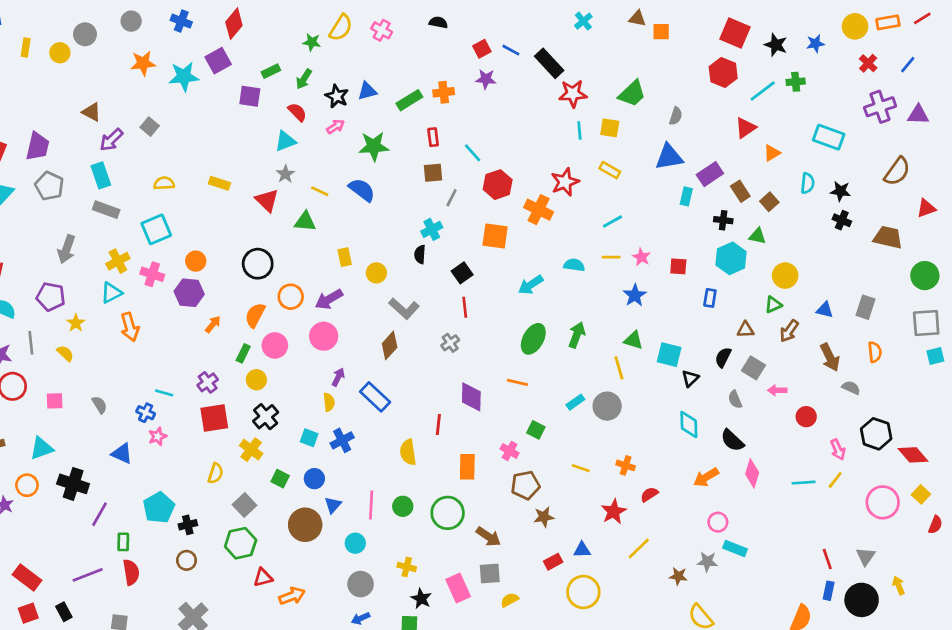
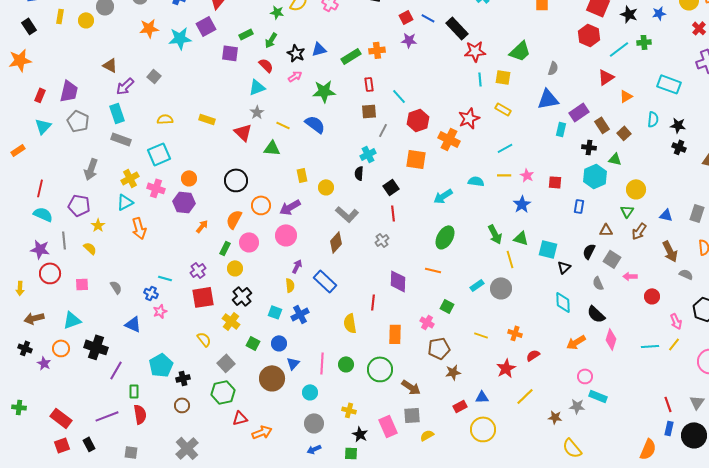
green triangle: (773, 305) -> (627, 211), turned -32
green arrow: (577, 335) -> (495, 234), moved, turned 132
yellow semicircle: (216, 473) -> (204, 339), turned -56

